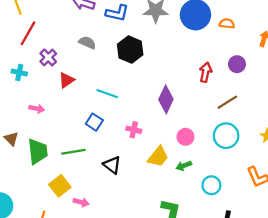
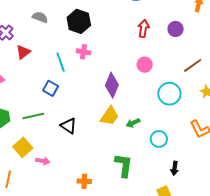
red arrow: (206, 72) -> (143, 28), moved
cyan line: (107, 94) -> (61, 62), turned 54
purple diamond: (166, 99) -> (112, 85), moved
brown line: (227, 102) -> (193, 65), moved
pink cross: (134, 130) -> (83, 52), moved
pink circle: (185, 137) -> (145, 65), moved

